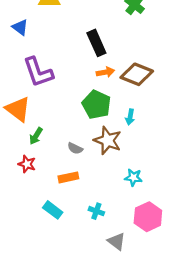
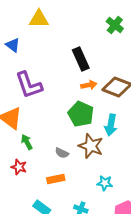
cyan arrow: (130, 117) -> (111, 125), size x1.5
green arrow: (36, 136) -> (27, 142), turned 119
cyan star: (133, 177) -> (105, 183), moved

